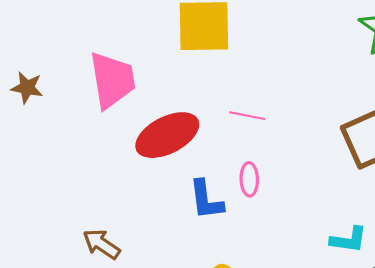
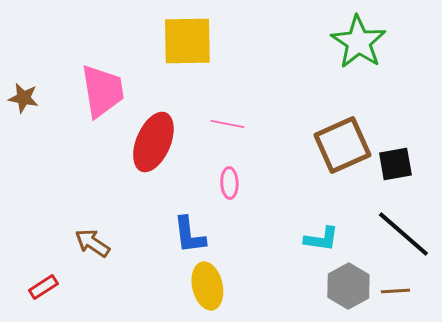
red ellipse: (167, 135) -> (153, 142), turned -40
blue L-shape: (206, 200) -> (189, 235), moved

